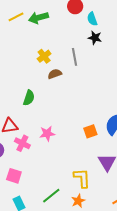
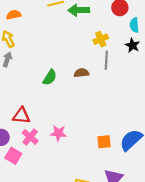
yellow cross: (44, 56) -> (101, 39), moved
green semicircle: (29, 98) -> (50, 77), moved
pink square: (14, 176) -> (13, 156), moved

